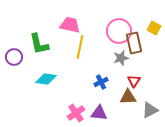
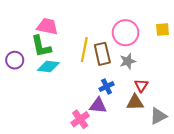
pink trapezoid: (70, 25) -> (47, 26), moved
yellow square: (154, 28) -> (162, 30), turned -32
brown rectangle: (134, 43) -> (102, 54), moved
cyan diamond: (46, 79) -> (48, 66), moved
purple triangle: (99, 113) -> (98, 106), moved

